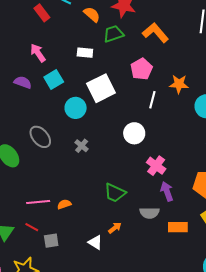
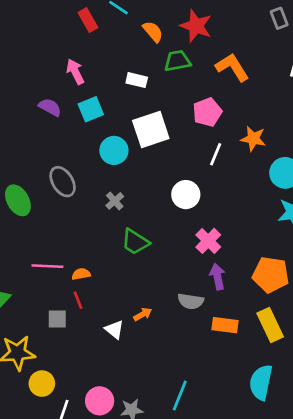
green trapezoid: (115, 193) -> (135, 242), moved
red line: (32, 227) -> (78, 300), moved, turned 32

